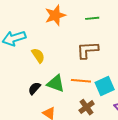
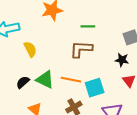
green line: (92, 18) -> (88, 26), moved

